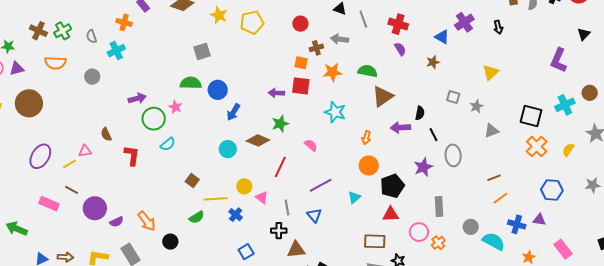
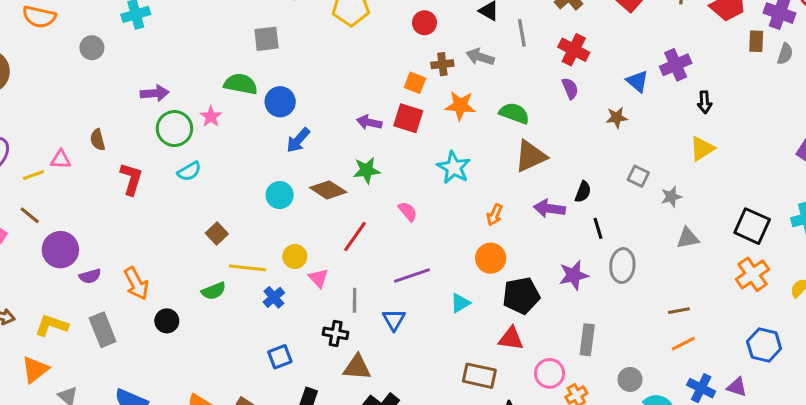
black arrow: (498, 27) -> (705, 102), moved

